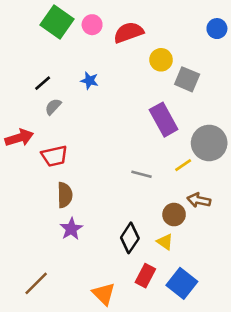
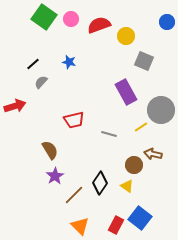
yellow circle: (161, 60) -> (126, 36), moved
red trapezoid: (54, 156) -> (74, 120), moved
brown semicircle: (65, 195) -> (50, 150), turned -30
red rectangle: (145, 276) -> (116, 225), moved
brown line: (36, 283) -> (74, 195), moved

